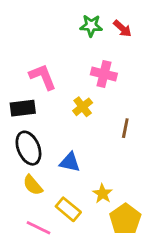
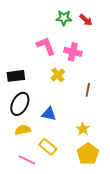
pink L-shape: (43, 77) -> (46, 46), moved
black ellipse: (28, 148) -> (20, 104), turned 50
yellow semicircle: (33, 185) -> (23, 130), turned 119
yellow star: (102, 194) -> (83, 129), moved

